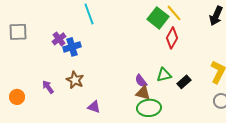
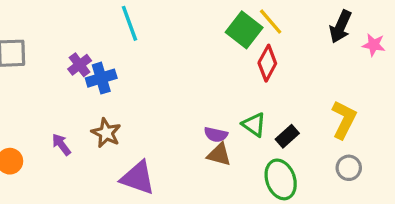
green triangle: (164, 75) -> (254, 125), turned 49
purple semicircle: (141, 81) -> (216, 135), turned -40
purple triangle: (94, 107) -> (138, 178), size x1.6
green ellipse: (149, 108) -> (281, 179), moved, turned 75

